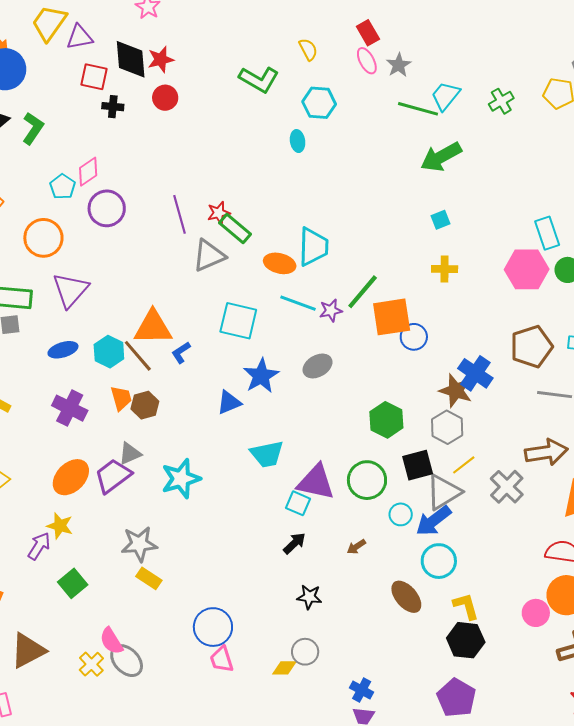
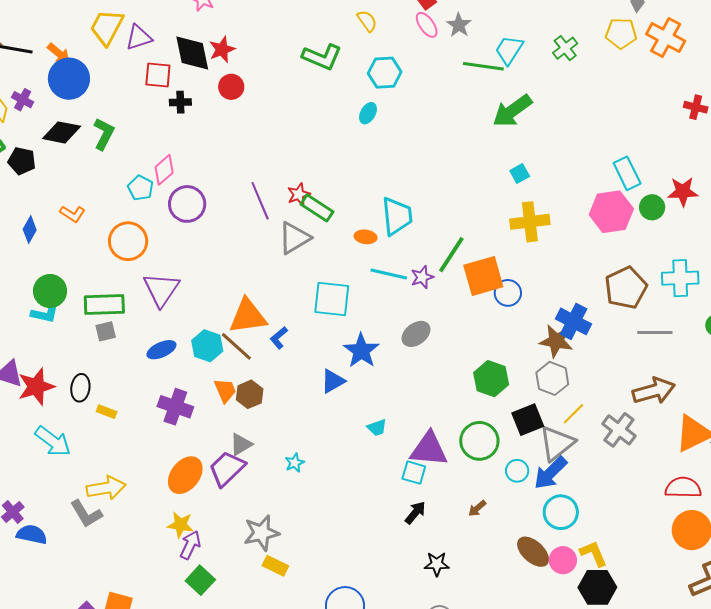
cyan ellipse: (298, 141) -> (368, 113), turned 45
orange ellipse: (280, 263) -> (366, 237), size x0.7
yellow cross: (445, 269) -> (530, 222), size x1.5
cyan trapezoid: (267, 454) -> (377, 428), size x0.6
cyan star: (181, 479) -> (295, 463), size x0.5
purple arrow: (39, 546) -> (190, 545), moved
pink circle: (536, 613) -> (563, 560), moved

